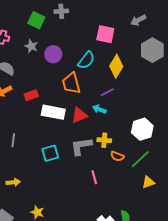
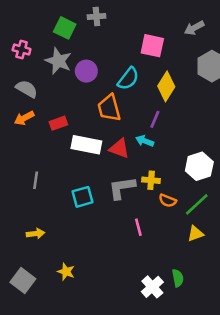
gray star: (31, 46) -> (58, 61), size x1.5
purple line: (107, 92) -> (155, 119), turned -40
red triangle: (79, 115) -> (119, 149), turned 42
yellow triangle: (148, 182) -> (195, 234), moved

